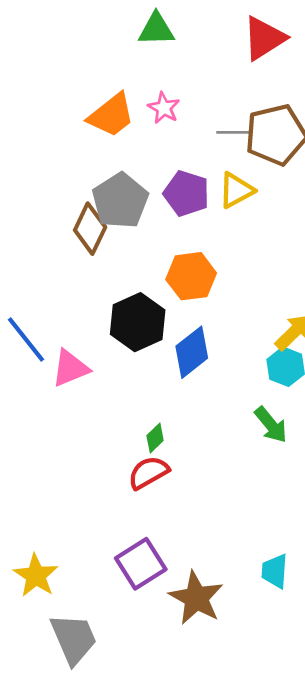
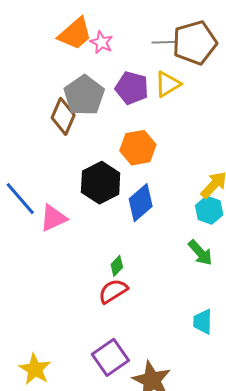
pink star: (164, 108) -> (101, 42), moved
cyan trapezoid: (275, 571) -> (203, 322), moved

